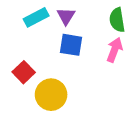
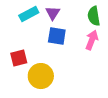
red square: (24, 72) -> (19, 58), turned 30

